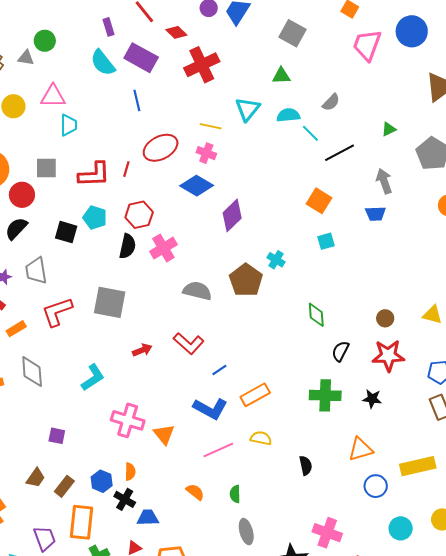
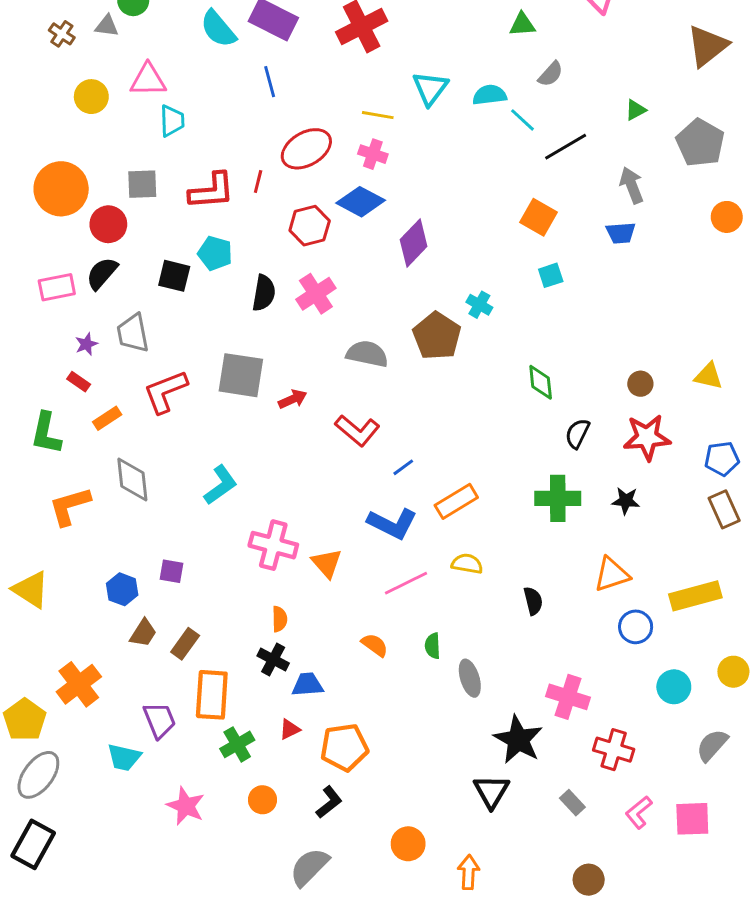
green triangle: (281, 76) -> (522, 24), moved
red hexagon: (139, 215) -> (310, 226), moved
red arrow: (142, 350) -> (293, 399), moved
blue hexagon: (102, 481) -> (122, 589), moved
gray ellipse: (246, 532) -> (470, 678), moved

